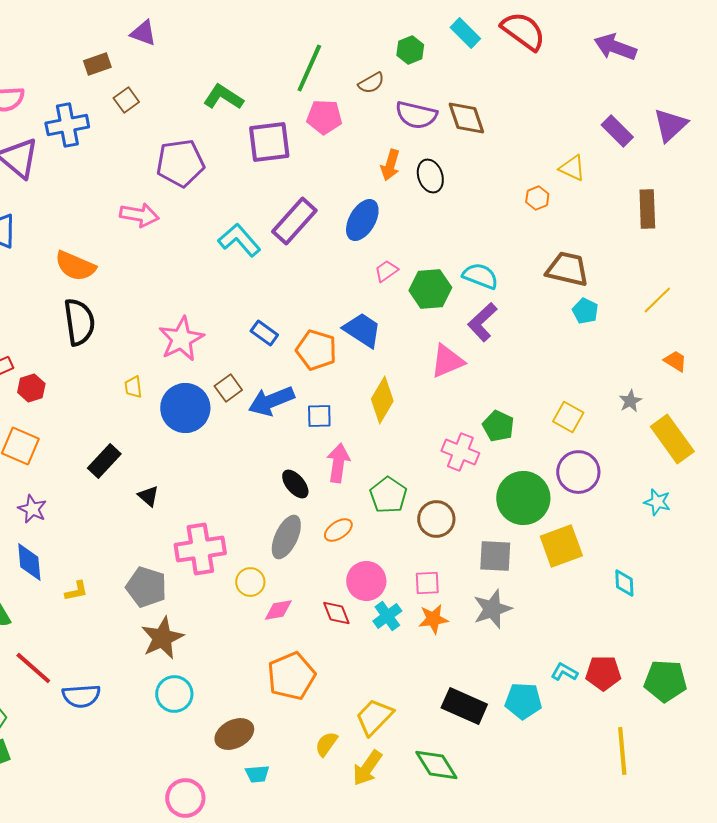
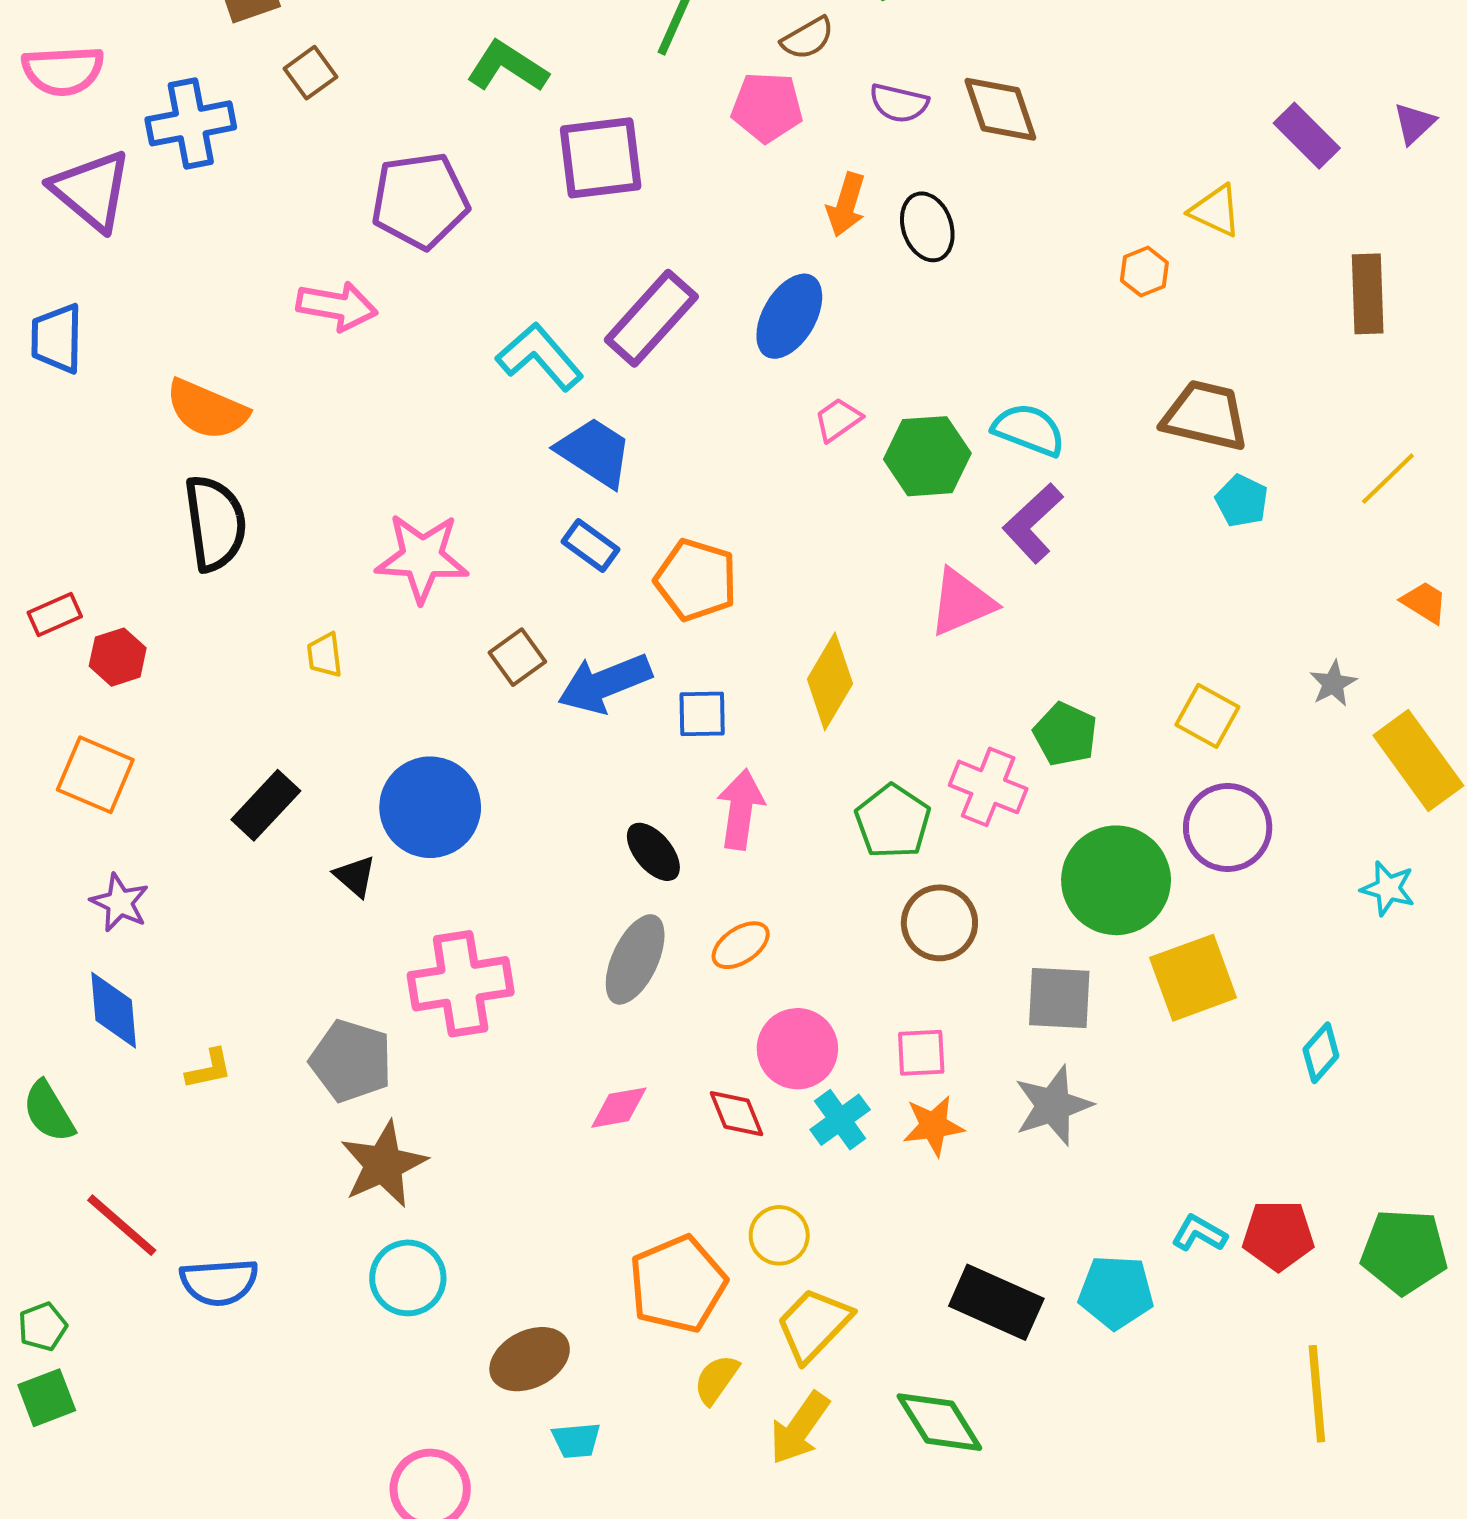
purple semicircle: (416, 115) -> (899, 103), size x0.7
pink pentagon: (324, 117) -> (767, 107), moved
purple triangle: (670, 125) -> (1414, 123), size x0.6
blue trapezoid: (362, 330) -> (595, 452), moved
pink star: (181, 339) -> (422, 558), turned 30
blue circle: (185, 408) -> (430, 807), moved
green pentagon: (388, 495) -> (893, 821), moved
yellow circle: (250, 582) -> (779, 1235), moved
cyan diamond: (624, 583) -> (1321, 1053), turned 44
orange pentagon: (291, 676) -> (678, 1284), moved

